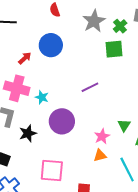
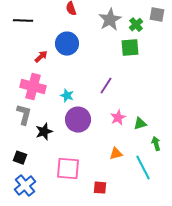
purple line: (90, 87) -> (106, 86), turned -30
cyan star: (42, 97) -> (67, 96), moved
green triangle: (124, 125) -> (140, 124), turned 40
pink star: (102, 136) -> (118, 118), moved

